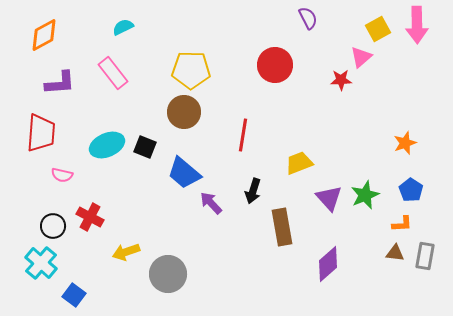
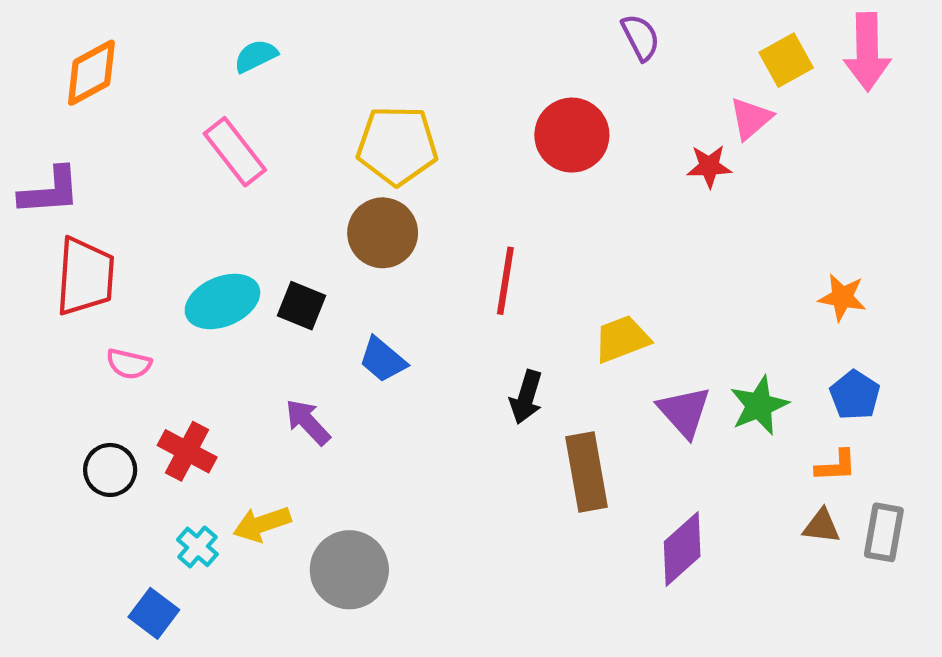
purple L-shape: (60, 83) -> (50, 191), moved
orange star: (405, 143) -> (842, 297), turned 30
blue trapezoid: (184, 173) -> (383, 360), size x0.7
purple arrow: (211, 203) -> (308, 422), moved
cyan cross: (41, 263) -> (197, 547), moved, size x0.6

